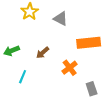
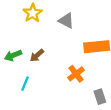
brown arrow: (43, 53) -> (37, 55), moved

